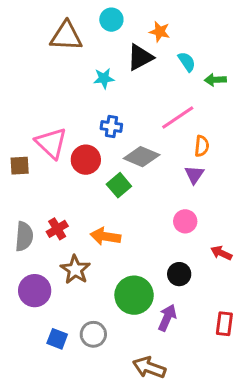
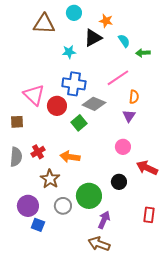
blue cross: (111, 126) -> (74, 84), size x1.6
brown square: (20, 166) -> (17, 122), moved
red arrow: (221, 253) -> (147, 168), size x1.5
purple circle: (35, 291) -> (28, 206), moved
purple arrow: (167, 318) -> (104, 220), moved
gray circle: (93, 334) -> (63, 206), moved

